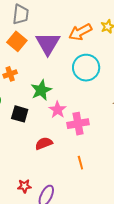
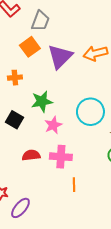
cyan circle: (86, 68) -> (90, 112), moved
pink cross: (78, 124) -> (61, 157), moved
orange line: (80, 163) -> (74, 185), moved

